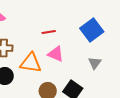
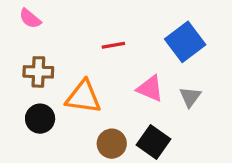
pink triangle: (56, 54) -> (150, 89), moved

